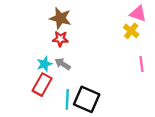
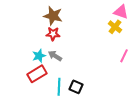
pink line: (141, 64) -> (124, 56), turned 32
red rectangle: (42, 85) -> (37, 74), turned 30
black square: (87, 99) -> (76, 87), size x0.6

